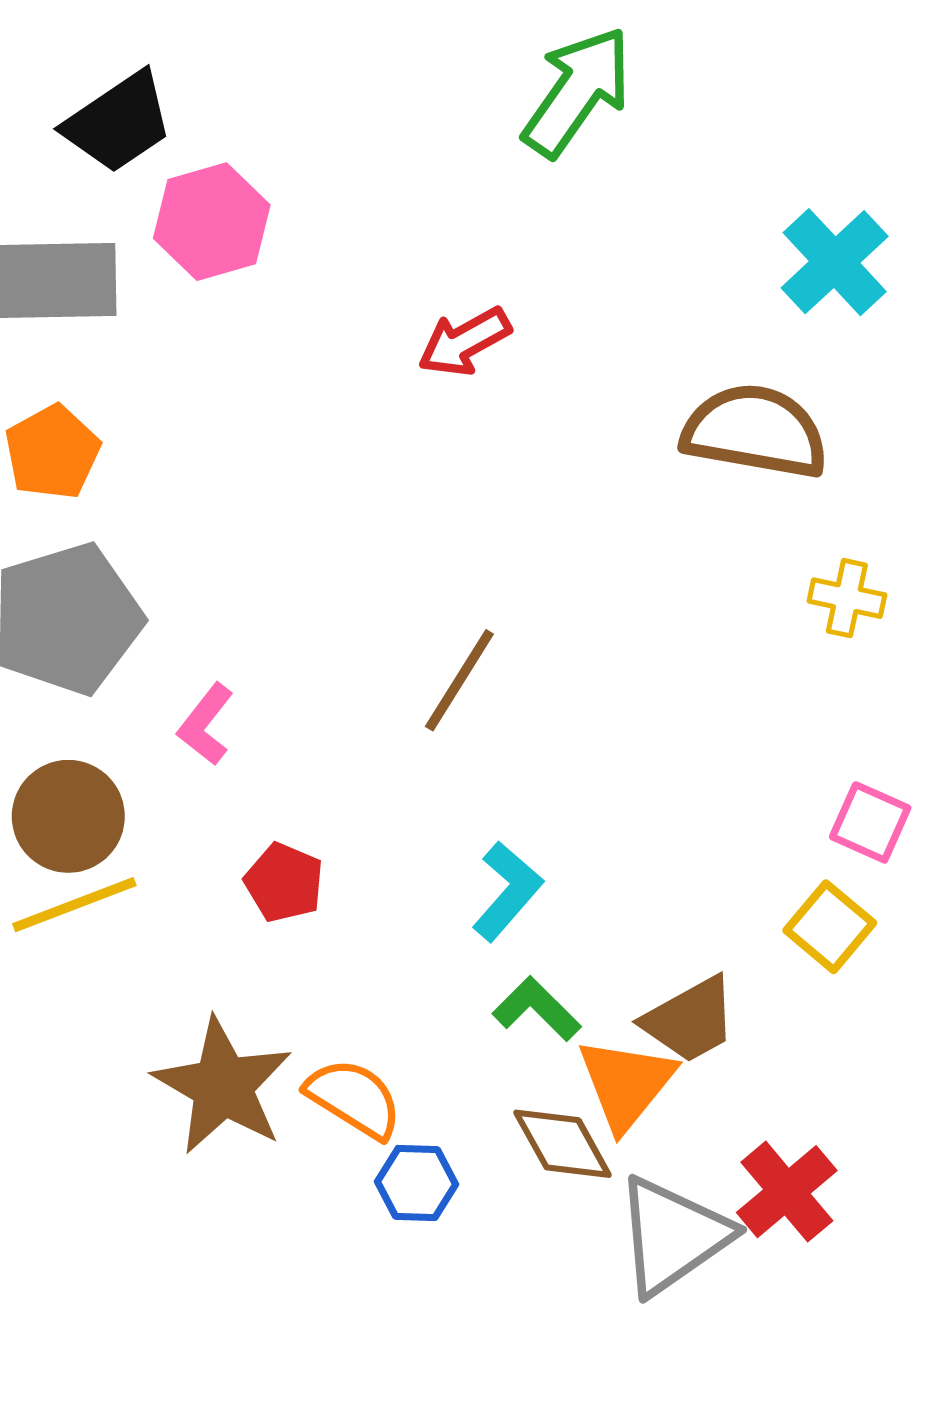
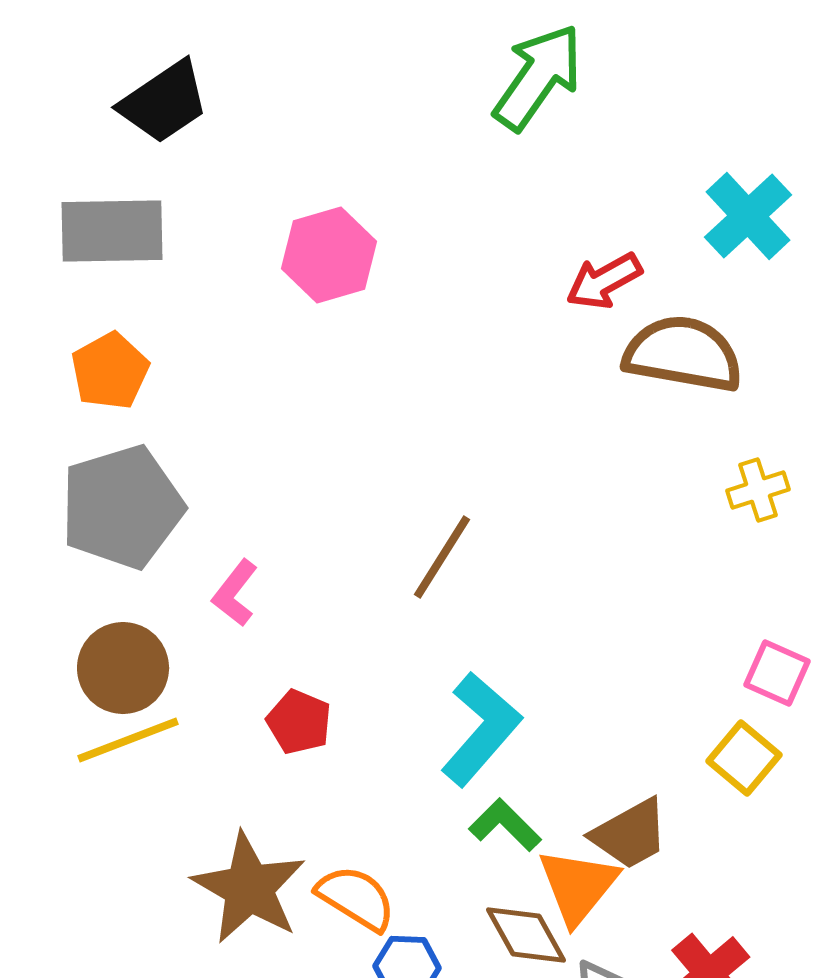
pink hexagon: (212, 222) -> (329, 255), moved
red arrow: (464, 342) -> (604, 281), moved
yellow cross: (847, 598) -> (758, 490), turned -30
cyan L-shape: (507, 891) -> (481, 729), size x1.4

